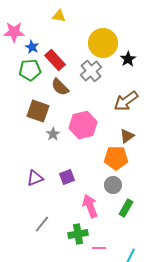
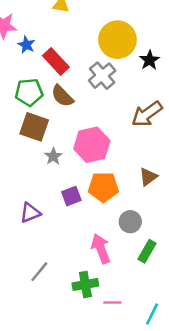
green pentagon: (30, 70) -> (29, 92), moved
brown triangle: (127, 136) -> (148, 177), moved
orange pentagon: (116, 158) -> (103, 187), moved
purple square: (67, 177) -> (71, 196), moved

